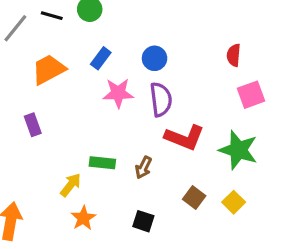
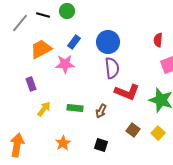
blue circle: (155, 58) -> (108, 42), size x1.5
pink star: (118, 93) -> (65, 64), moved
yellow arrow: (71, 185) -> (44, 109), moved

